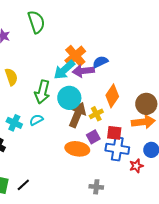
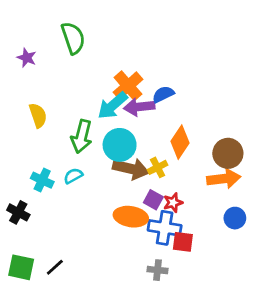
brown arrow: (77, 115) -> (131, 169), turned 80
red square: (114, 133) -> (183, 242), moved
purple square: (93, 137) -> (153, 200), turned -32
blue cross: (117, 149) -> (165, 228), moved
red star: (136, 166) -> (173, 203), moved

